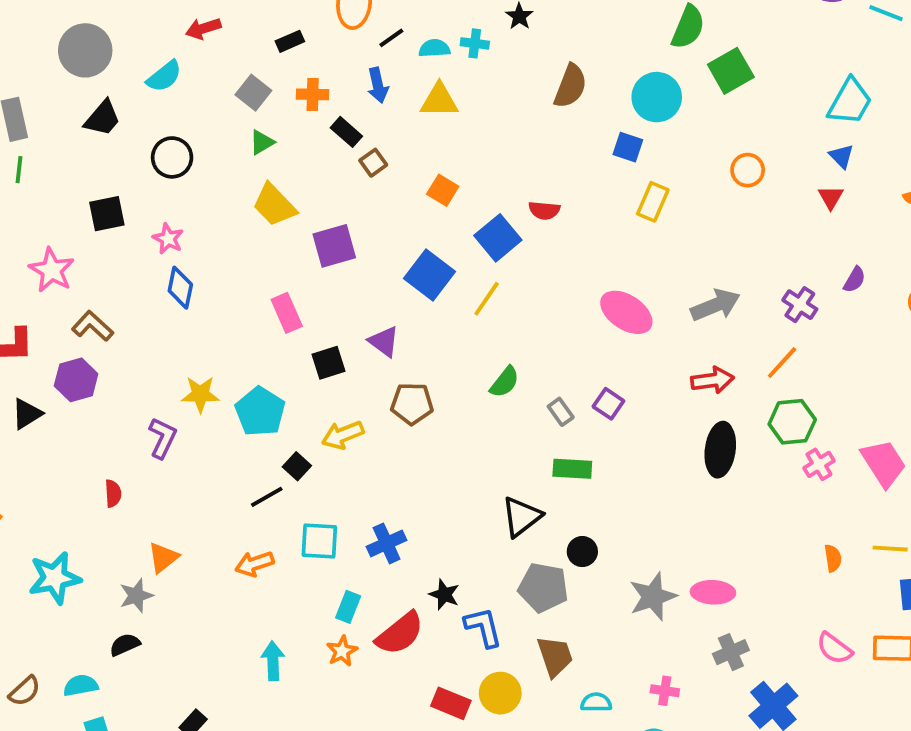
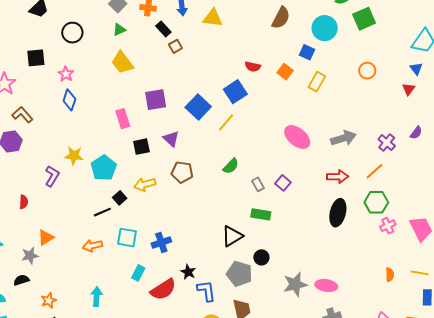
orange square: (443, 190) -> (285, 72), moved
red semicircle: (544, 210) -> (253, 67), moved
purple square: (334, 246) -> (156, 100), moved
orange star: (342, 651) -> (49, 300), moved

